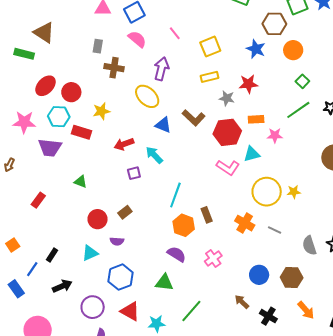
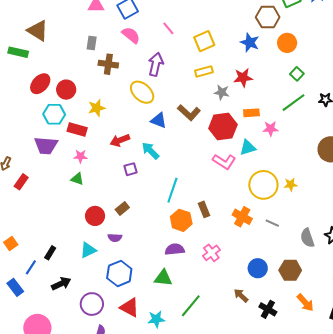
pink star: (24, 122) -> (81, 156), moved, size x0.6
red rectangle: (38, 200) -> (21, 182), moved
purple semicircle: (177, 254) -> (175, 249), turned -36

